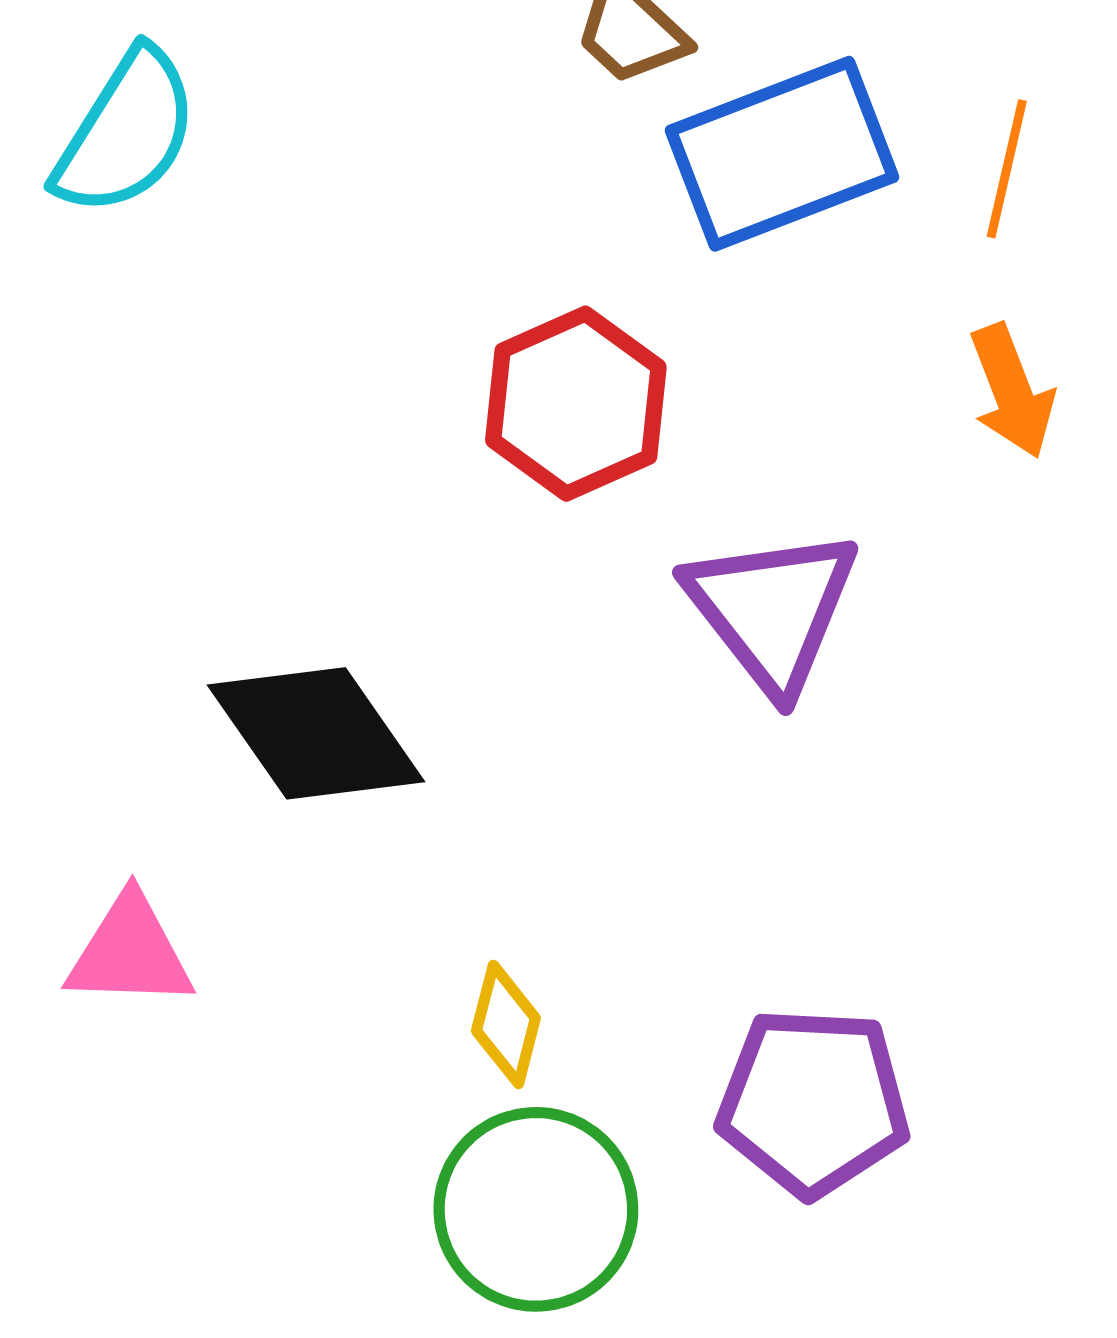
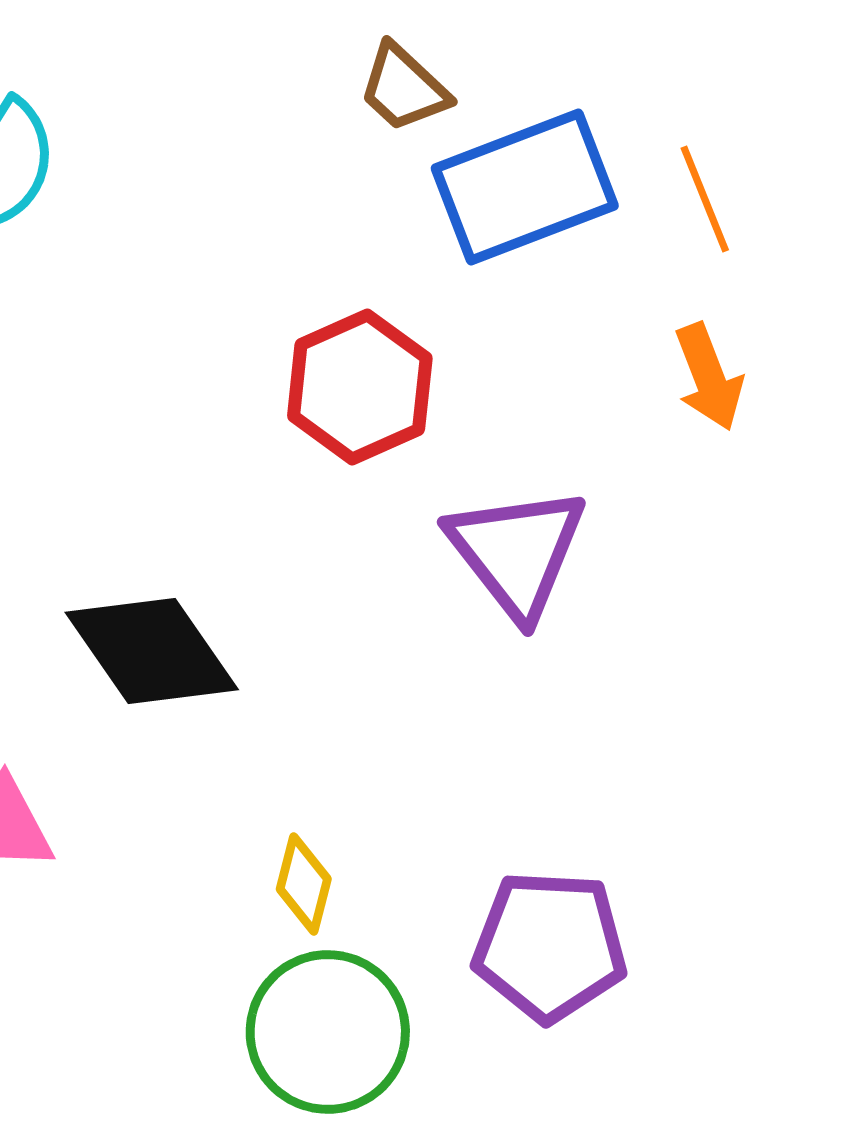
orange line: (1007, 169) -> (705, 199), turned -35

